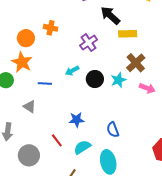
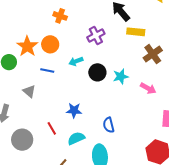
orange circle: (26, 38) -> (50, 44), moved
brown cross: (136, 63) -> (153, 54), moved

